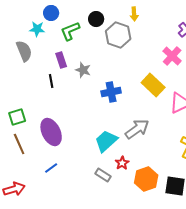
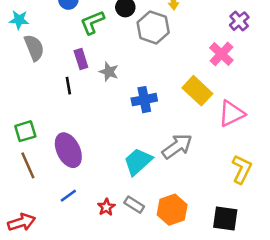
cyan star: (37, 29) -> (19, 20), moved
red star: (122, 163) -> (106, 207), moved
orange hexagon: (146, 179) -> (172, 210), moved

